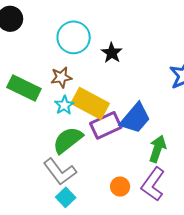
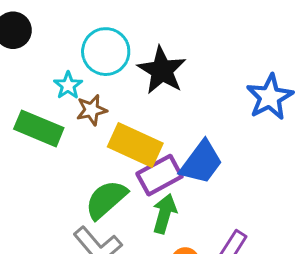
black star: (112, 53) -> (162, 70), size x1.6
cyan star: (64, 105) -> (68, 85), moved
green arrow: (158, 149) -> (164, 214), moved

